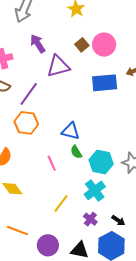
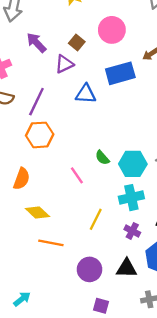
brown square: (82, 45) -> (77, 42), moved
purple triangle: (58, 66) -> (64, 64), size x0.7
blue triangle: (71, 131) -> (86, 94), moved
cyan cross: (95, 190) -> (131, 198), turned 35
orange line: (17, 231) -> (51, 243), moved

